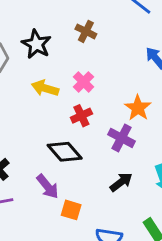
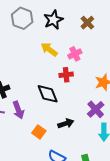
purple cross: (122, 138) -> (96, 109), moved
black arrow: (121, 182) -> (66, 123), moved
purple arrow: (48, 186) -> (18, 110), moved

